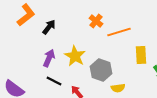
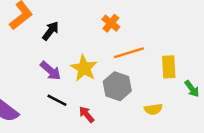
orange line: (119, 32) -> (129, 53), moved
purple arrow: (49, 58) -> (51, 71), turned 108
yellow semicircle: (118, 88) -> (153, 109), moved

